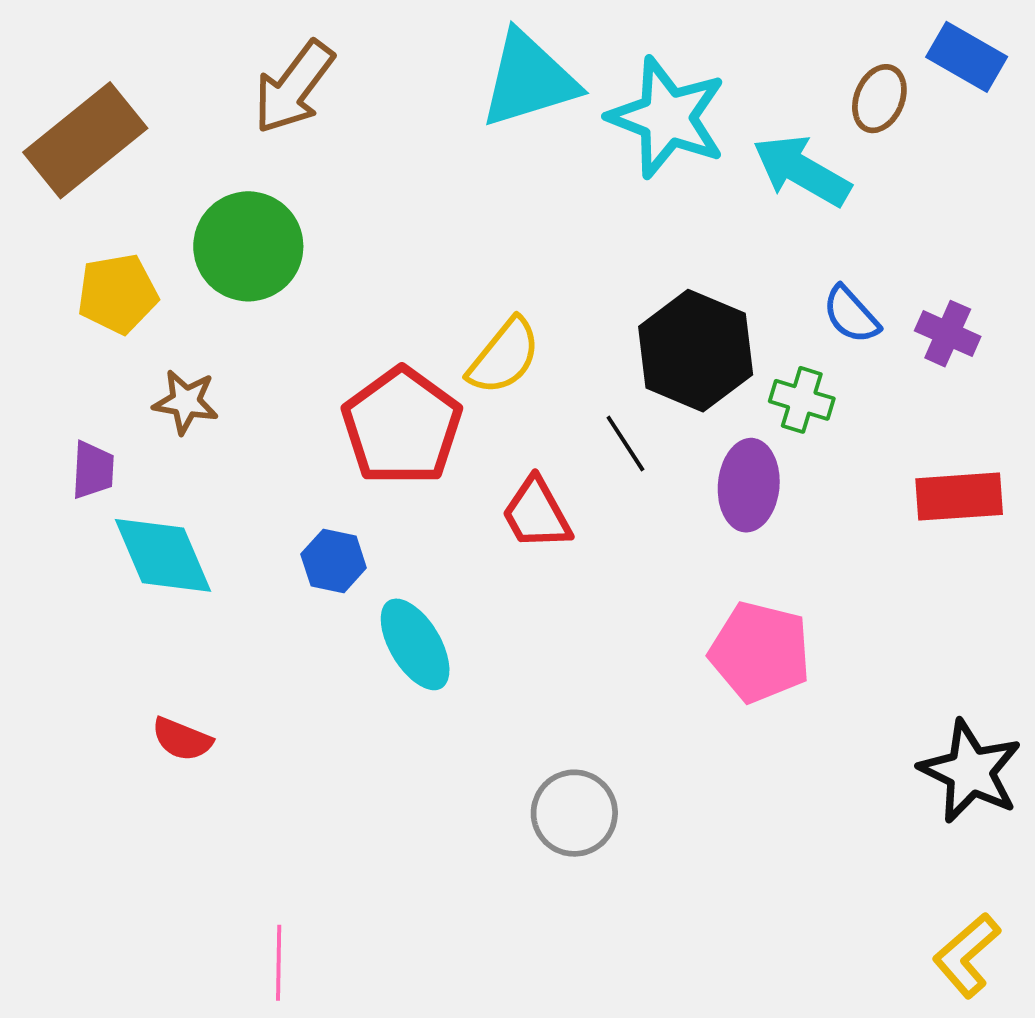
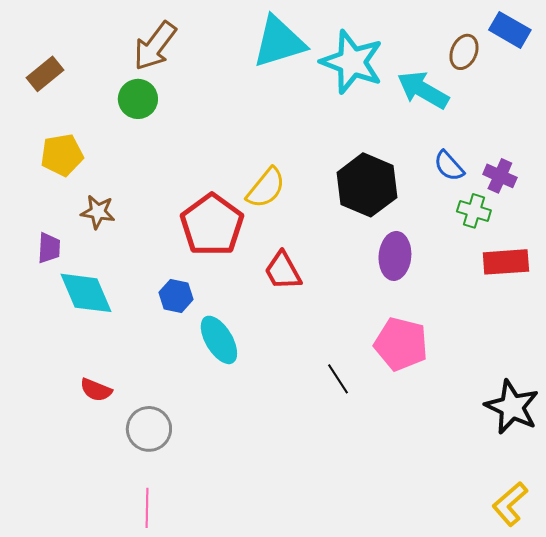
brown rectangle: (85, 140) -> (45, 74), size x0.6
green circle: (248, 246) -> (138, 99), moved, size x0.7
green cross: (802, 400) -> (474, 211), moved
black line: (625, 443) -> (338, 379), moved
gray circle: (574, 813) -> (149, 429), moved

